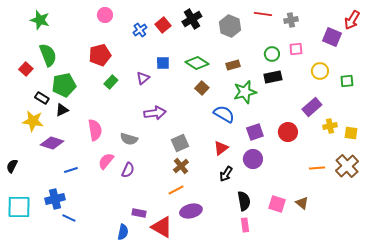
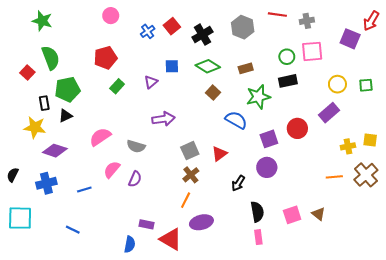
black cross: (192, 19) -> (202, 35), moved
pink square: (296, 49) -> (312, 51), size x1.5
yellow circle: (320, 71) -> (337, 84), moved
black rectangle: (42, 98) -> (44, 103), turned 48
yellow cross: (330, 126) -> (348, 146), moved
pink semicircle: (95, 130) -> (100, 137), turned -115
red circle: (288, 132) -> (297, 128), moved
red triangle: (221, 148) -> (219, 154), moved
blue line: (71, 170) -> (84, 190), moved
orange line: (176, 190) -> (186, 200), turned -35
blue cross: (55, 199) -> (46, 183), moved
pink square: (277, 204) -> (292, 215), turned -36

